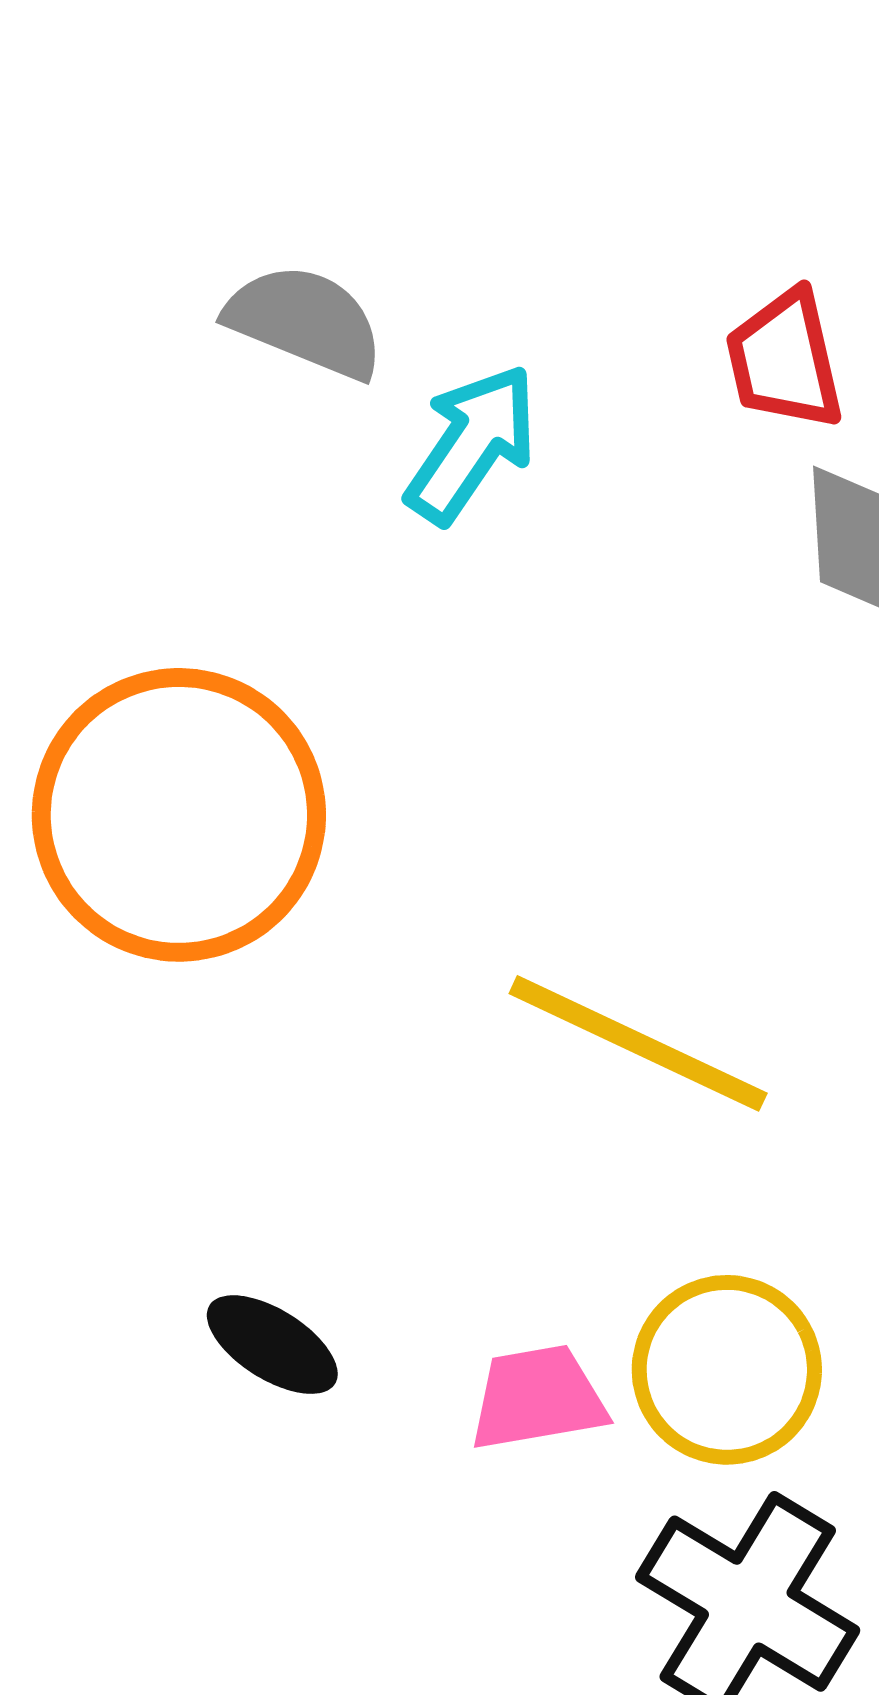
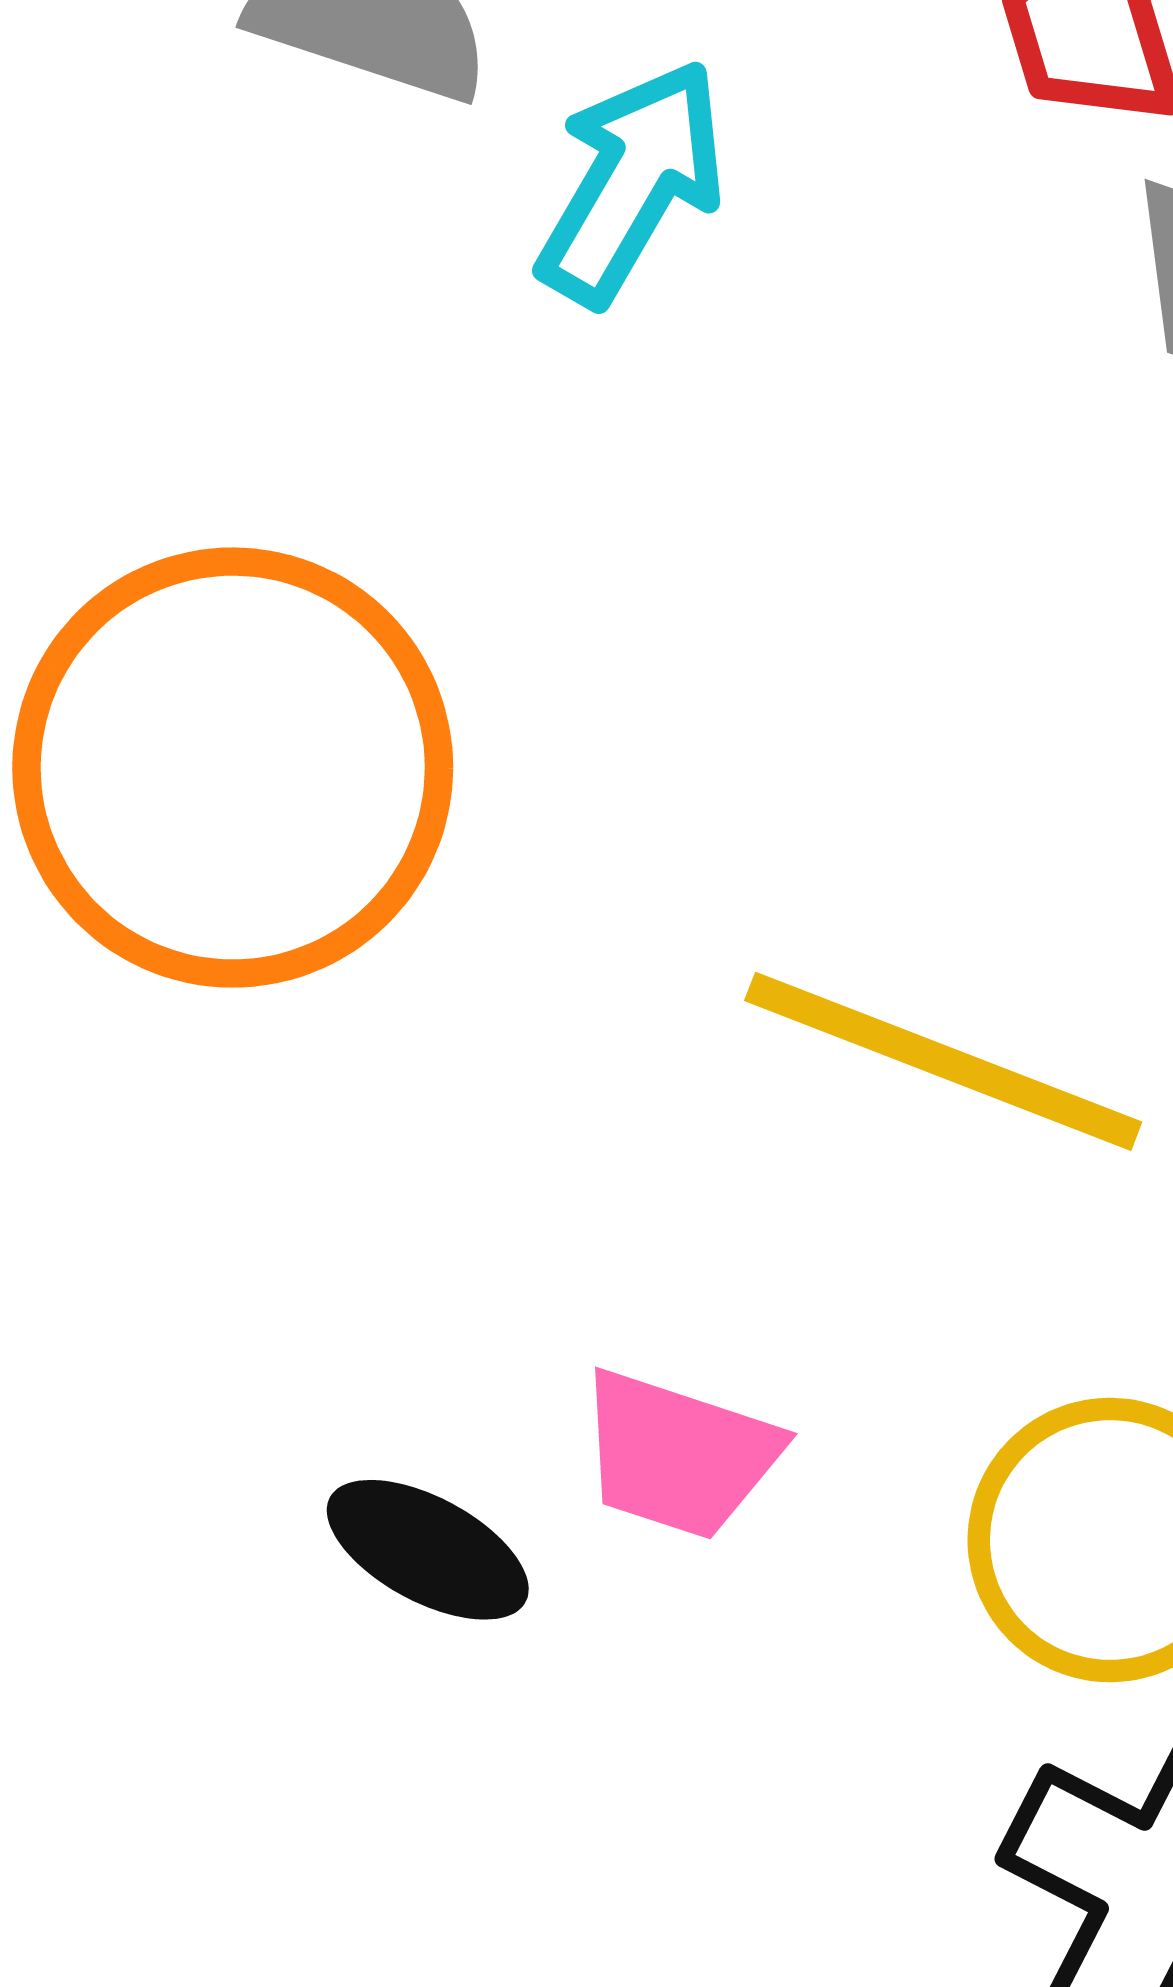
pink trapezoid: (538, 1398) -> (679, 1455), moved, turned -148

